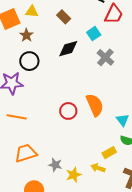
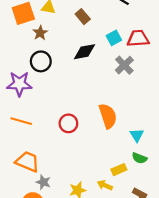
red trapezoid: (114, 14) -> (138, 38), moved, turned -125
red circle: (68, 111) -> (68, 123), moved
orange trapezoid: (26, 153) -> (28, 162), turned 35
gray star: (55, 165) -> (43, 182), moved

